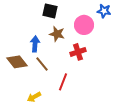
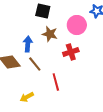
red line: (63, 82) -> (56, 82), turned -36

